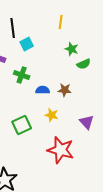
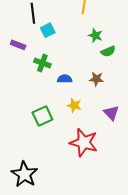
brown star: (65, 90) -> (96, 79), moved

